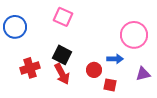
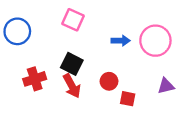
blue arrow: (115, 59) -> (121, 41), moved

